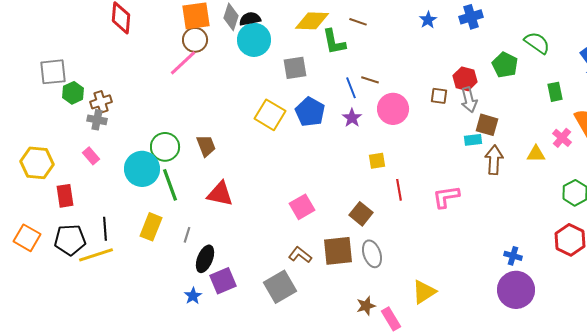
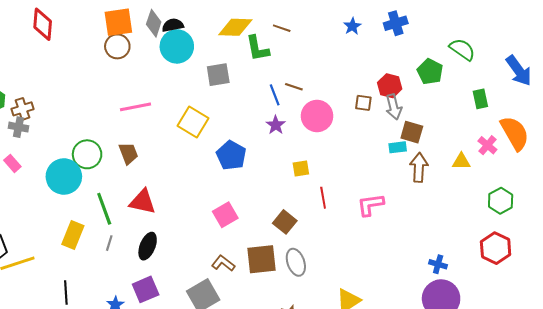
pink line: (183, 63) -> (135, 107), moved, turned 32
blue pentagon: (310, 112) -> (231, 155), moved
green line: (170, 185) -> (104, 209), moved
black line: (105, 229) -> (66, 292), moved
black ellipse: (205, 259) -> (148, 246), moved

